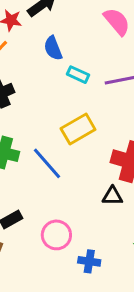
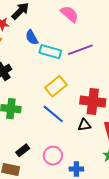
cyan rectangle: (78, 75) -> (50, 52), size x1.5
blue line: (47, 163) -> (53, 114), moved

